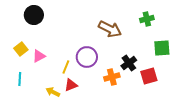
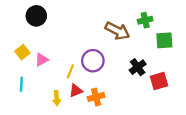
green cross: (147, 19) -> (145, 20), moved
green square: (162, 48) -> (164, 40), moved
orange cross: (112, 77) -> (96, 97), moved
yellow arrow: (53, 92) -> (57, 98), turned -120

